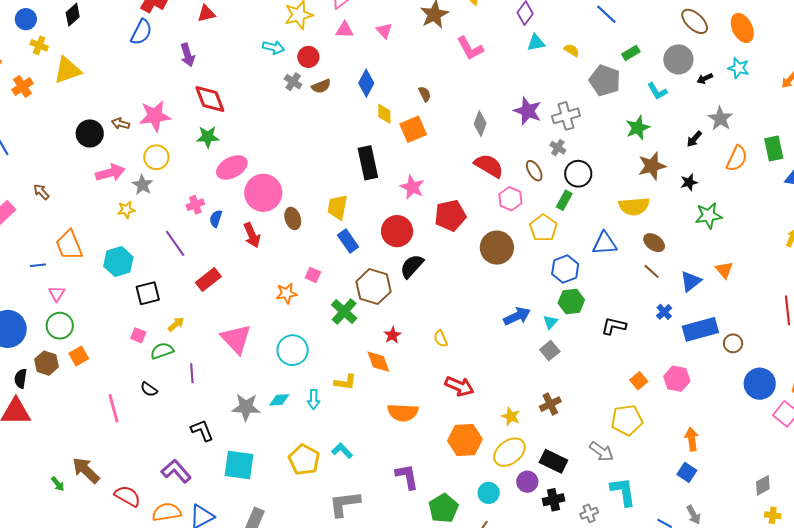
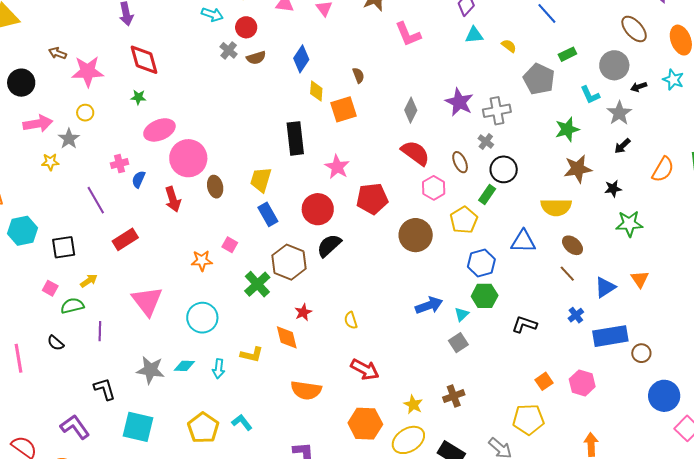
gray star: (720, 119) -> (619, 113), moved
brown arrow: (121, 123) -> (57, 53), moved
green star: (208, 137) -> (138, 97), size x0.7
yellow circle: (156, 157) -> (85, 113), size x0.7
cyan hexagon: (118, 262) -> (23, 231), moved

